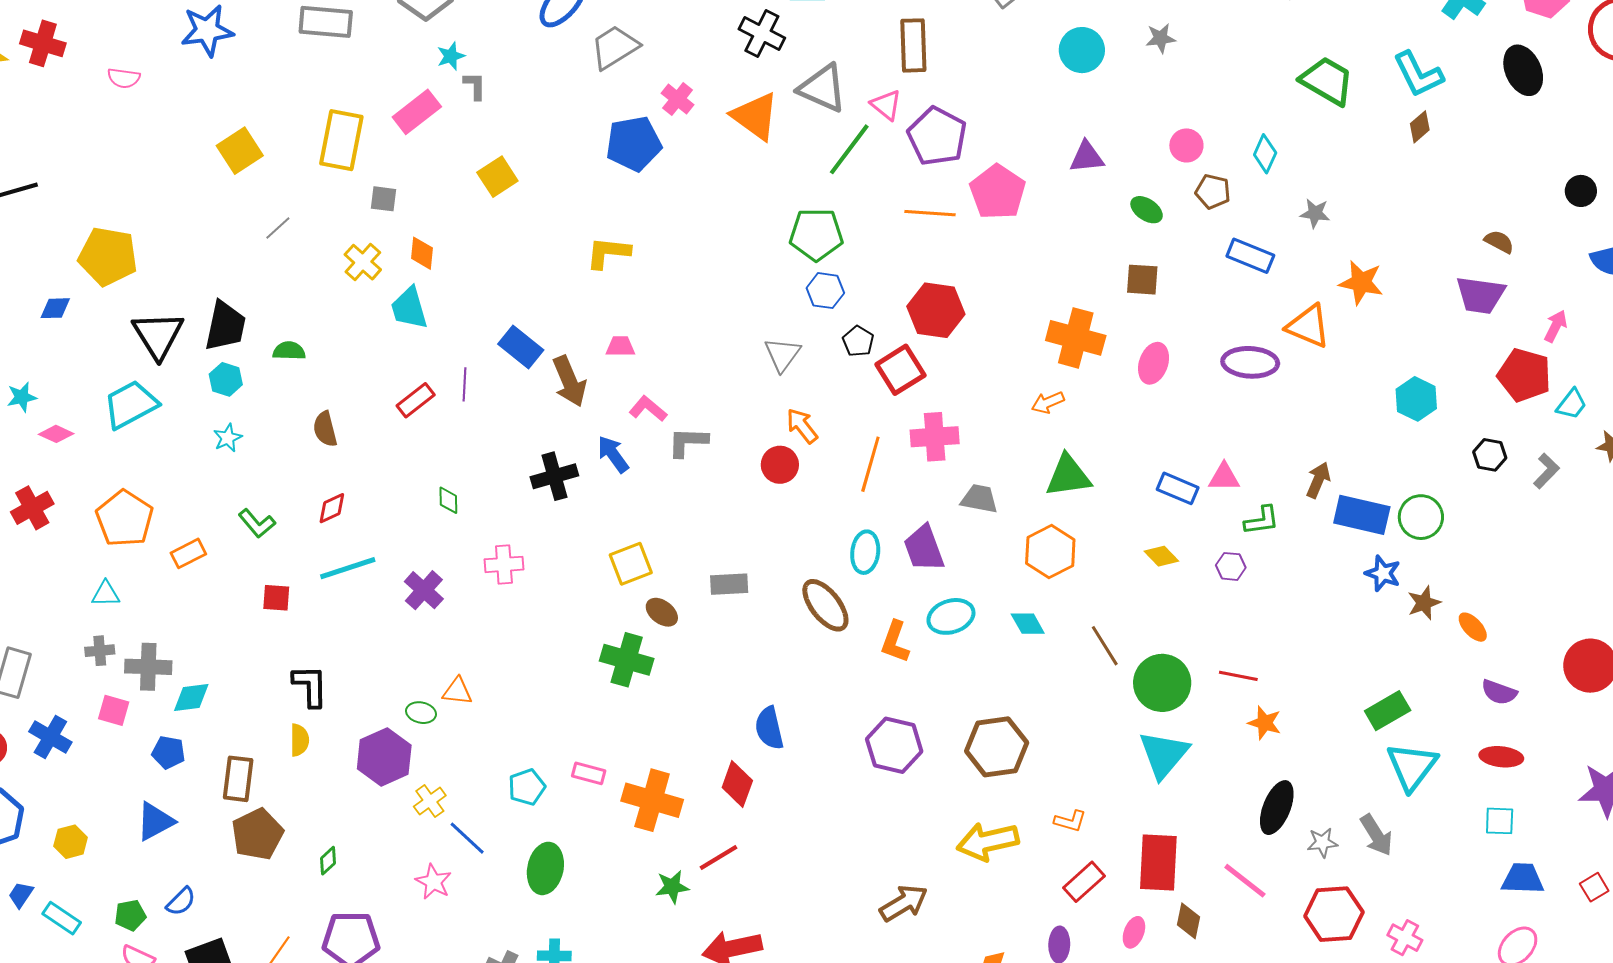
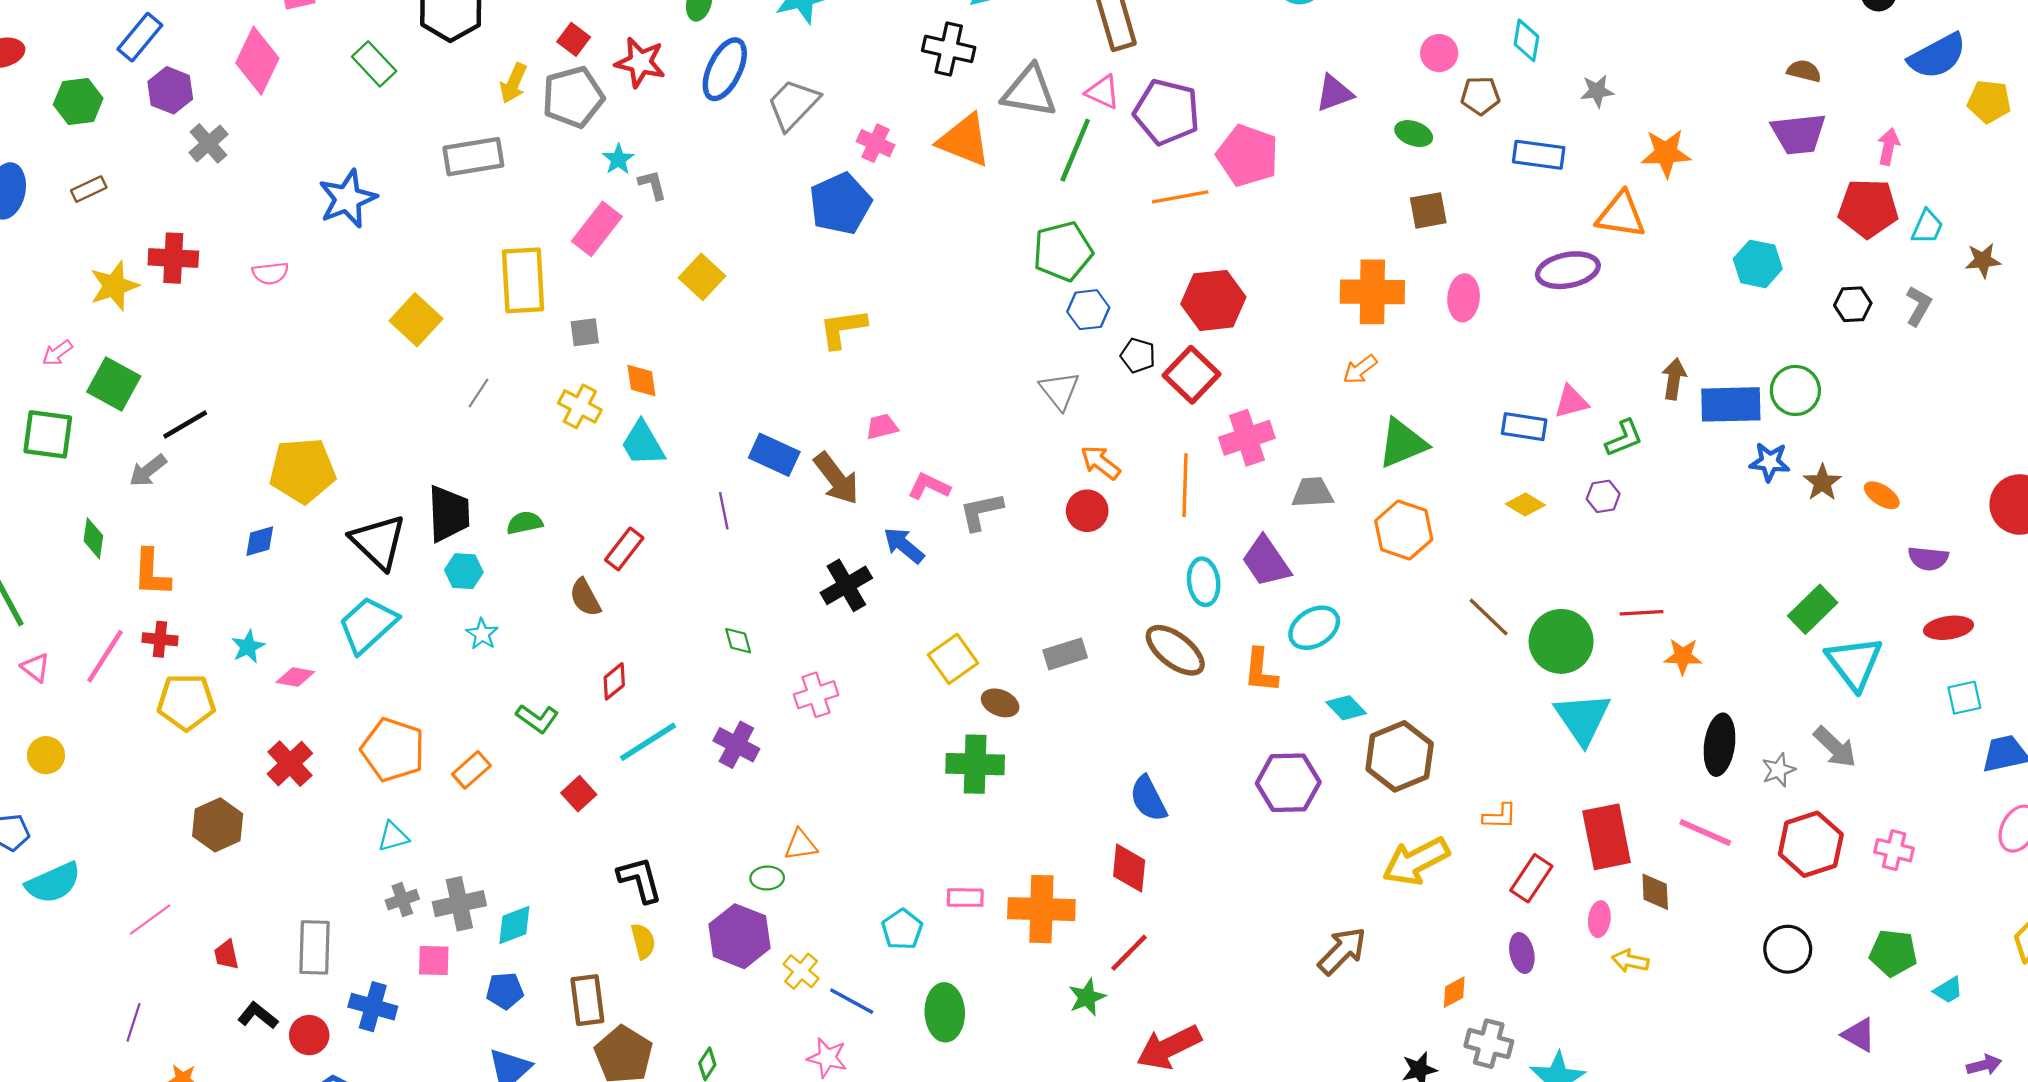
red rectangle: (416, 400) -> (624, 549), moved
red square: (276, 598) -> (579, 794), turned -32
cyan diamond: (1028, 624) -> (1346, 708), moved

